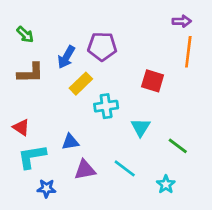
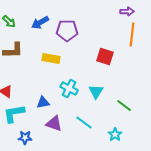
blue arrow: (66, 57) -> (40, 23), moved, turned 30
yellow rectangle: (81, 84) -> (51, 59), turned 54
cyan cross: (106, 106) -> (69, 89), moved, turned 36
purple triangle: (85, 170) -> (54, 124), turned 30

